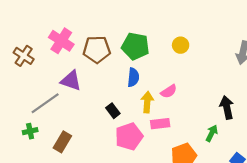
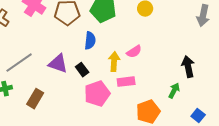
blue semicircle: (133, 77) -> (90, 41), moved
purple triangle: (71, 81) -> (58, 64), moved

